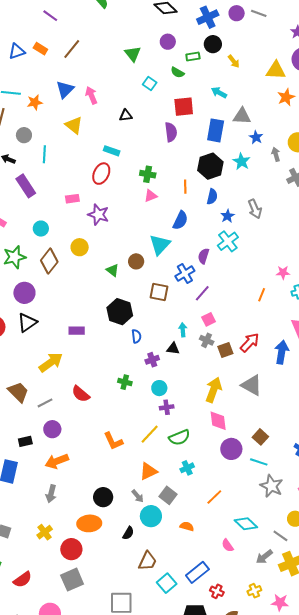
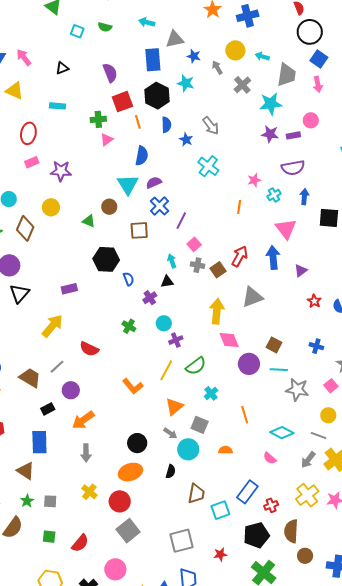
green semicircle: (177, 72) -> (105, 27), moved
red square: (184, 107) -> (122, 102), moved
red ellipse: (101, 174) -> (28, 133), moved
cyan cross: (228, 241) -> (208, 166), moved
purple semicircle: (204, 256) -> (154, 183), moved, turned 63
green cross: (125, 382) -> (129, 326), turned 32
gray triangle: (252, 385) -> (252, 297), turned -35
brown trapezoid: (18, 392) -> (30, 378), moved
orange line: (214, 497) -> (245, 415), turned -48
cyan square: (167, 583) -> (220, 510), turned 36
red cross: (217, 591) -> (271, 505), turned -32
yellow cross: (254, 591) -> (307, 495), size x1.6

